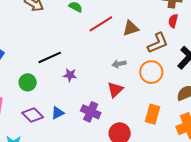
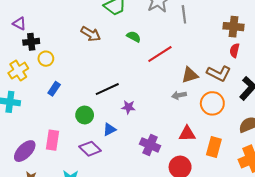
brown triangle: (131, 28) -> (190, 75), moved
brown L-shape: (158, 43) -> (219, 73), turned 50
red triangle: (115, 90) -> (187, 134), moved, turned 42
blue triangle: (58, 113) -> (109, 129), moved

